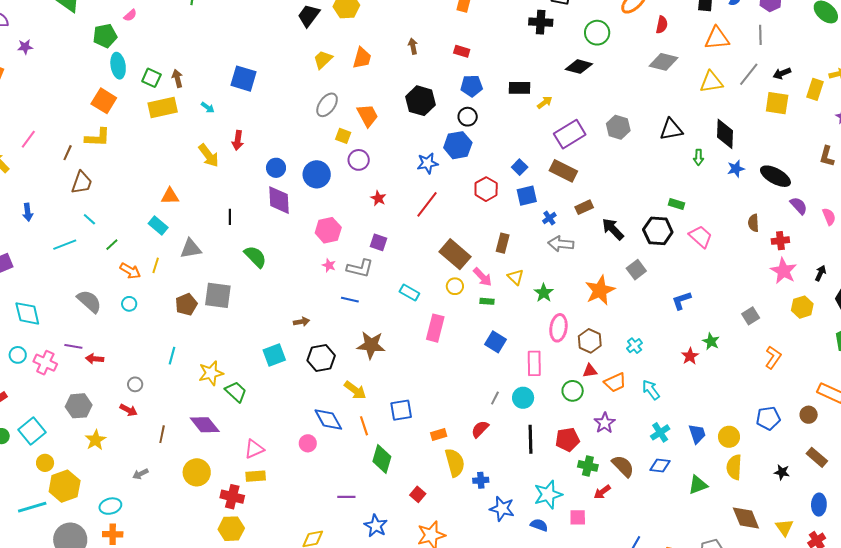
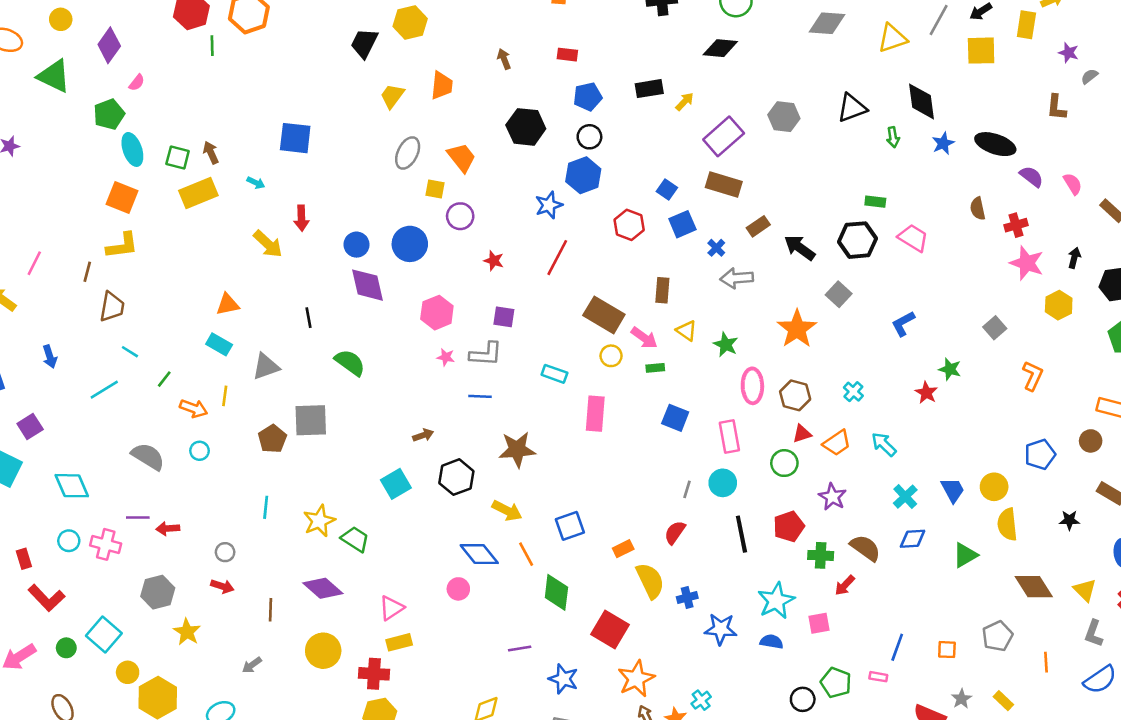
red square: (418, 494) -> (610, 629), size x1.8

